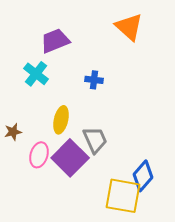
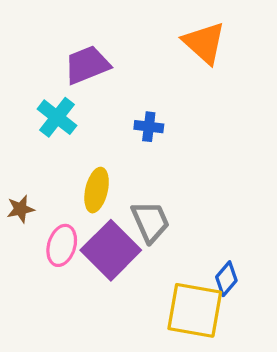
blue diamond: (143, 176) -> (226, 279), size x0.7

